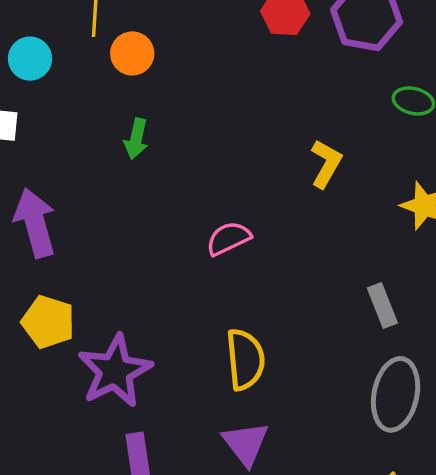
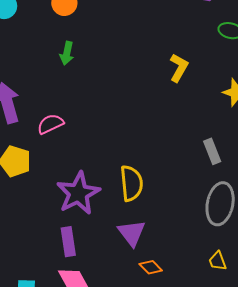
pink semicircle: (229, 238) -> (50, 124), moved
purple star: (115, 371) -> (78, 193), moved

